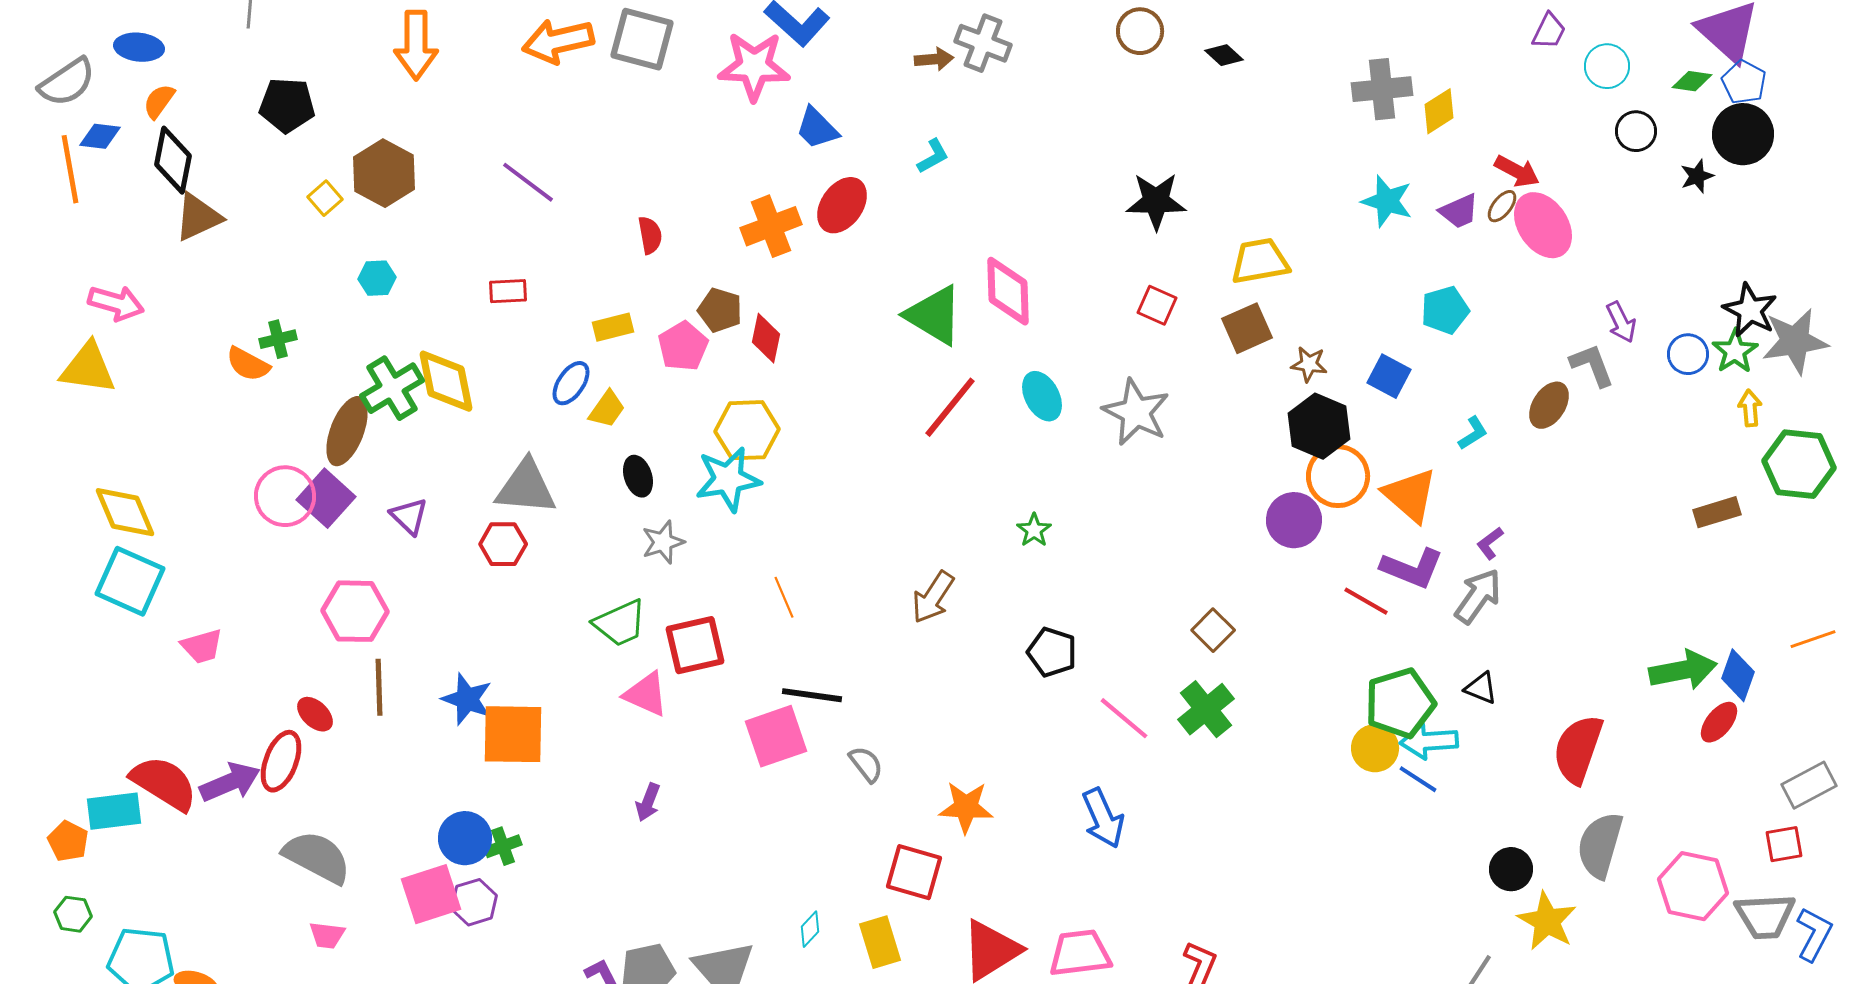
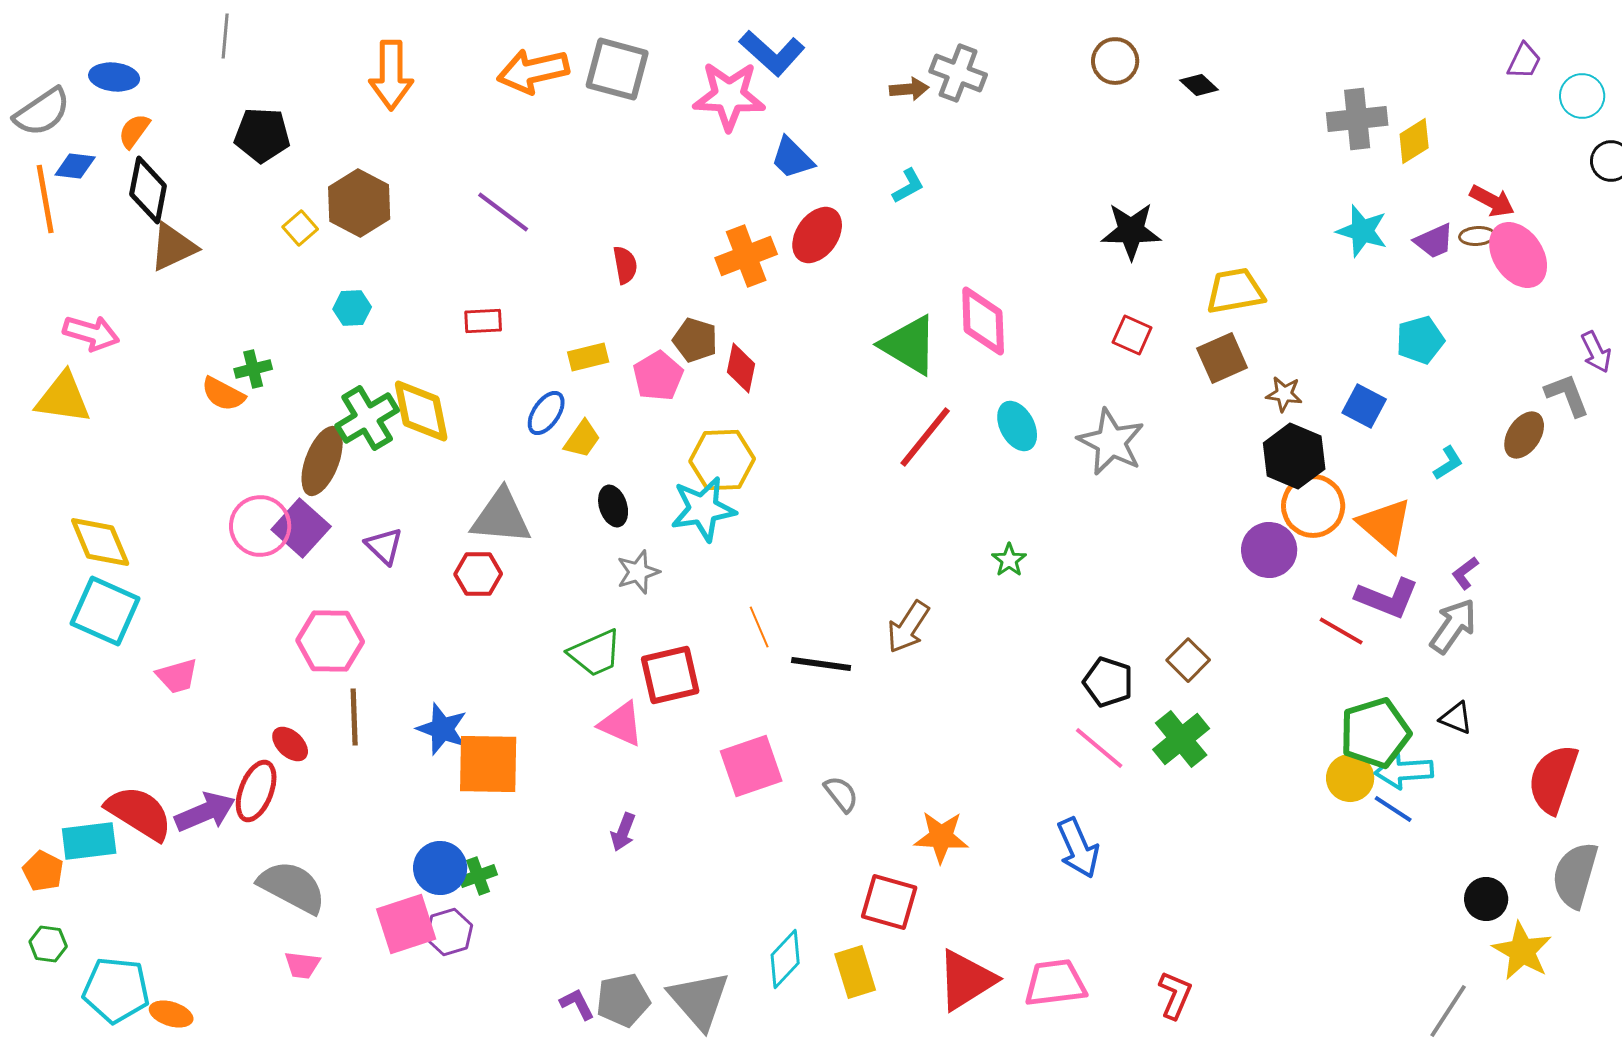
brown ellipse: (1502, 206) -> (1477, 236), turned 48
black pentagon: (1052, 652) -> (1108, 682), moved
black line: (812, 695) -> (821, 664), moved
cyan diamond: (810, 929) -> (785, 959), size x1.6

